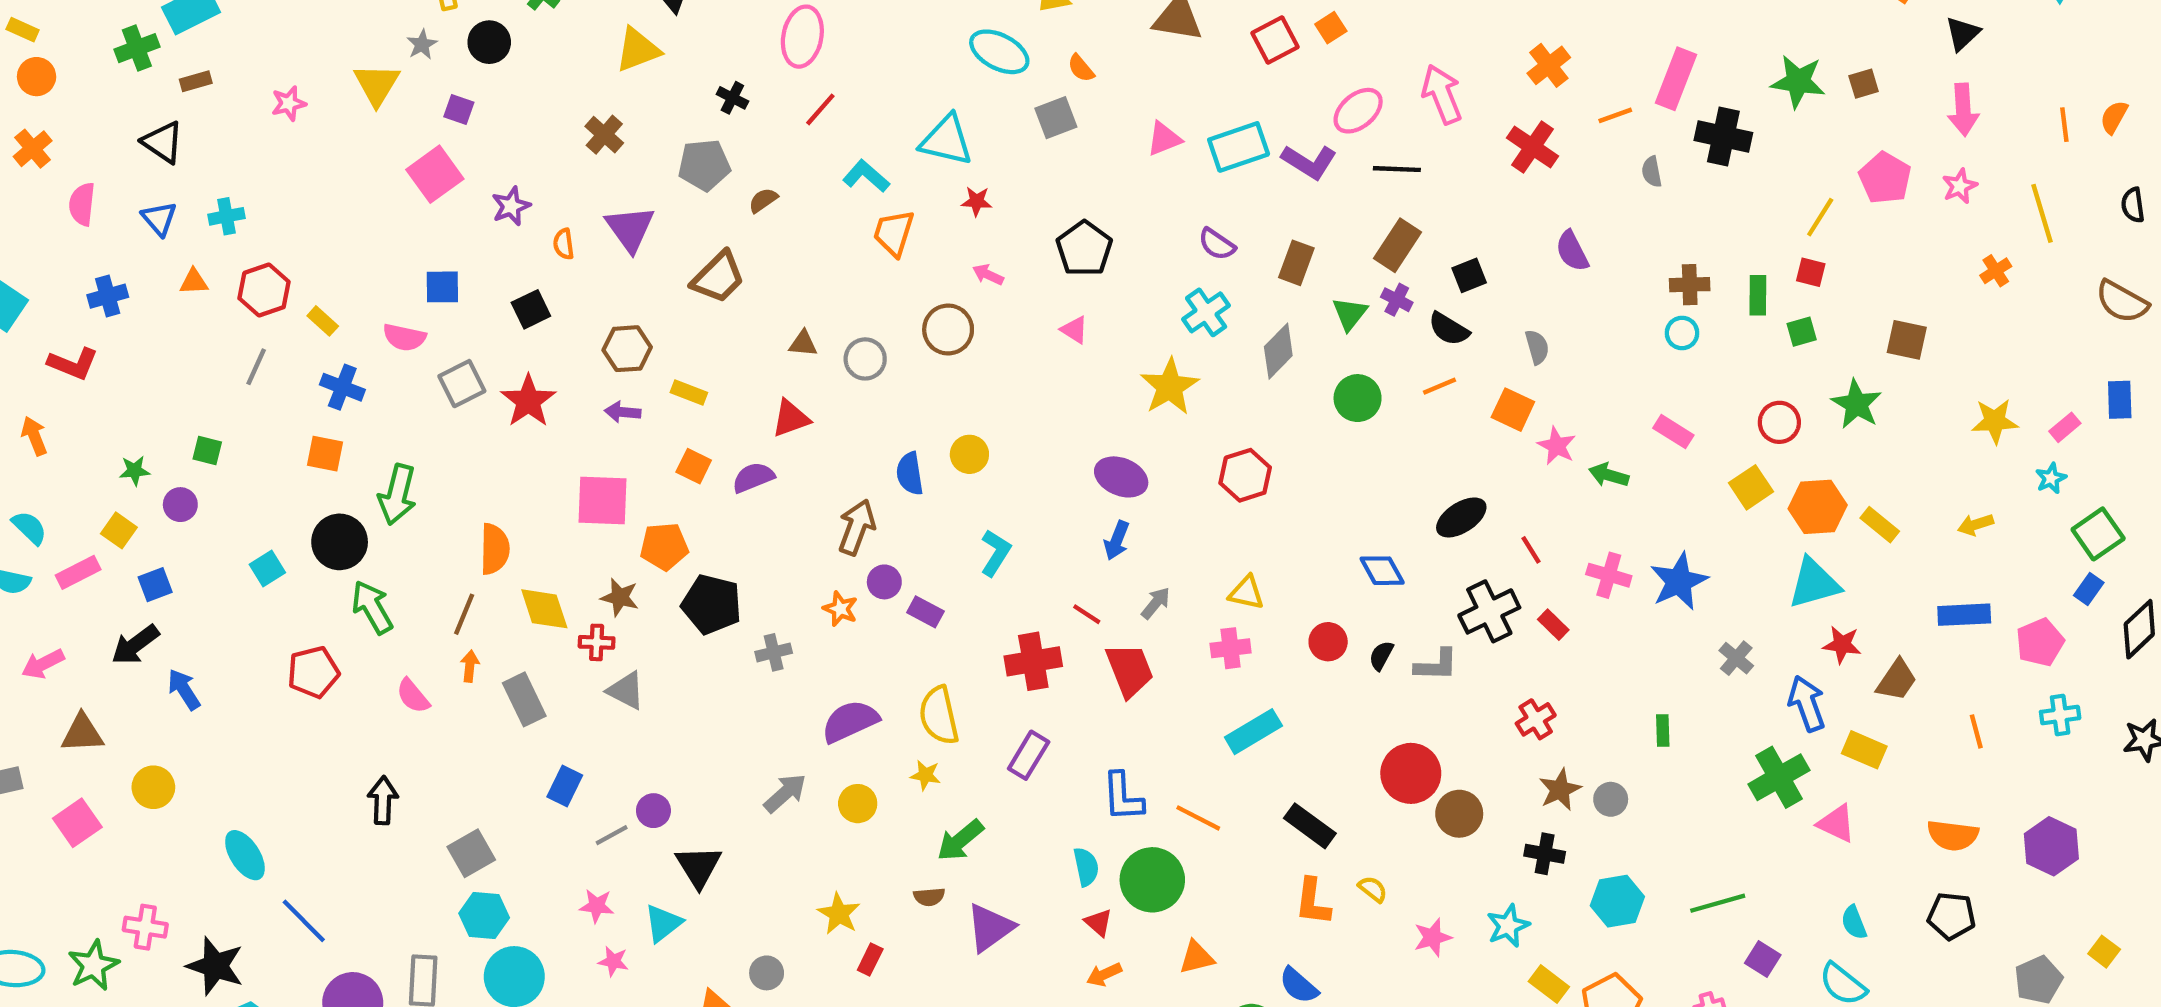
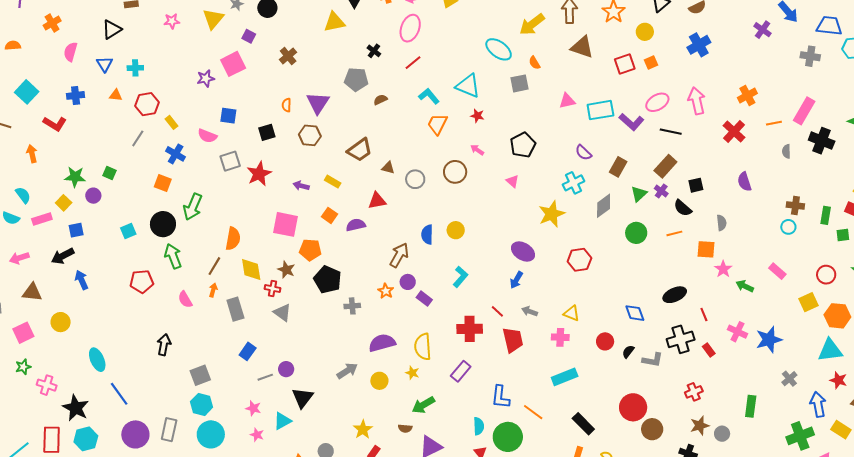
brown cross: (604, 135) -> (288, 56), moved
black triangle: (163, 142) -> (112, 30), turned 45
purple star: (511, 206) -> (206, 78), moved
brown trapezoid: (718, 277) -> (360, 150), moved
brown hexagon: (627, 349) -> (310, 135), moved
orange square: (1513, 410) -> (706, 249), turned -30
green star: (135, 471) -> (75, 177), size x1.5
gray arrow: (1156, 603) -> (530, 311), turned -119
green rectangle: (1663, 731) -> (751, 406), size x1.5
green star: (93, 965) -> (23, 367), moved, size x0.7

